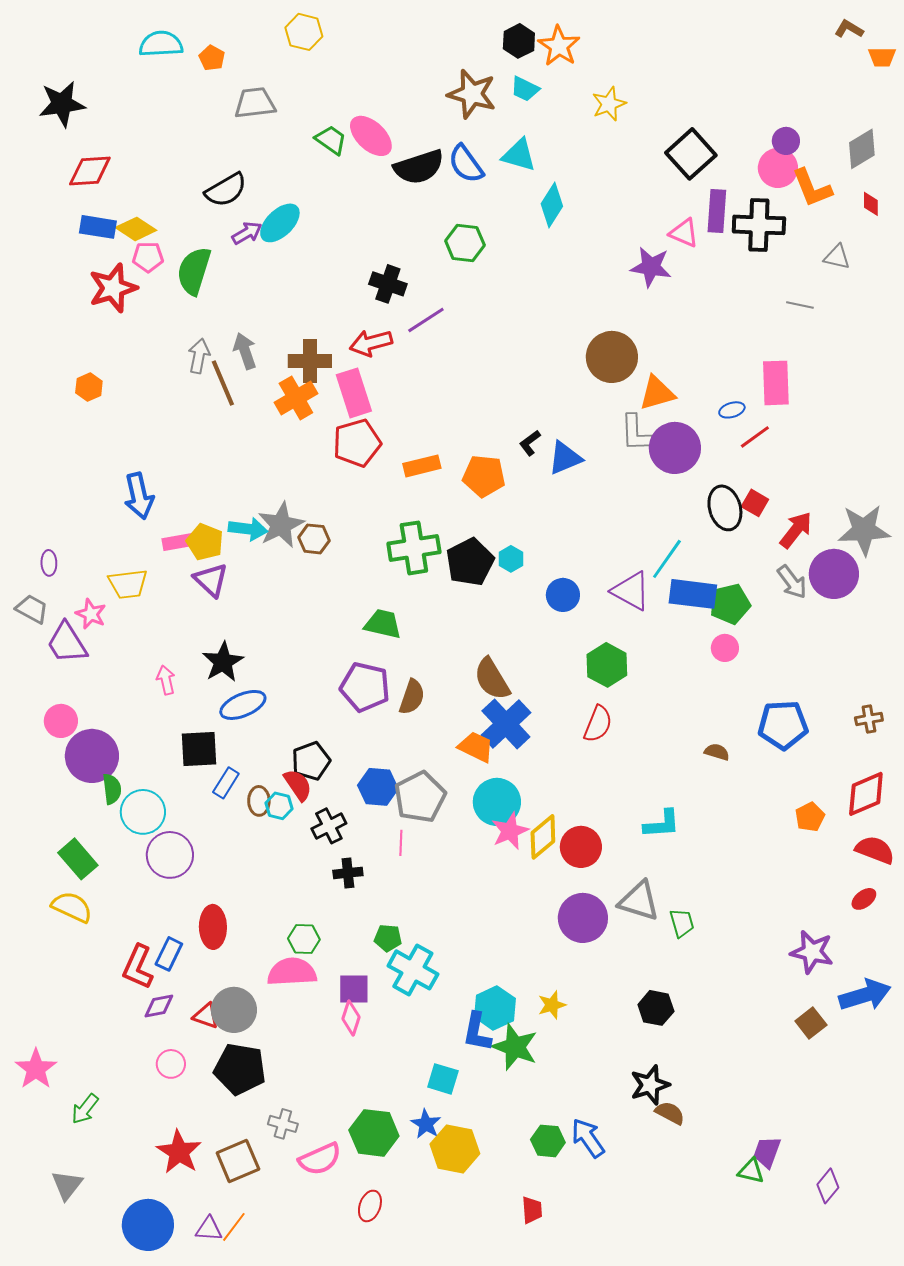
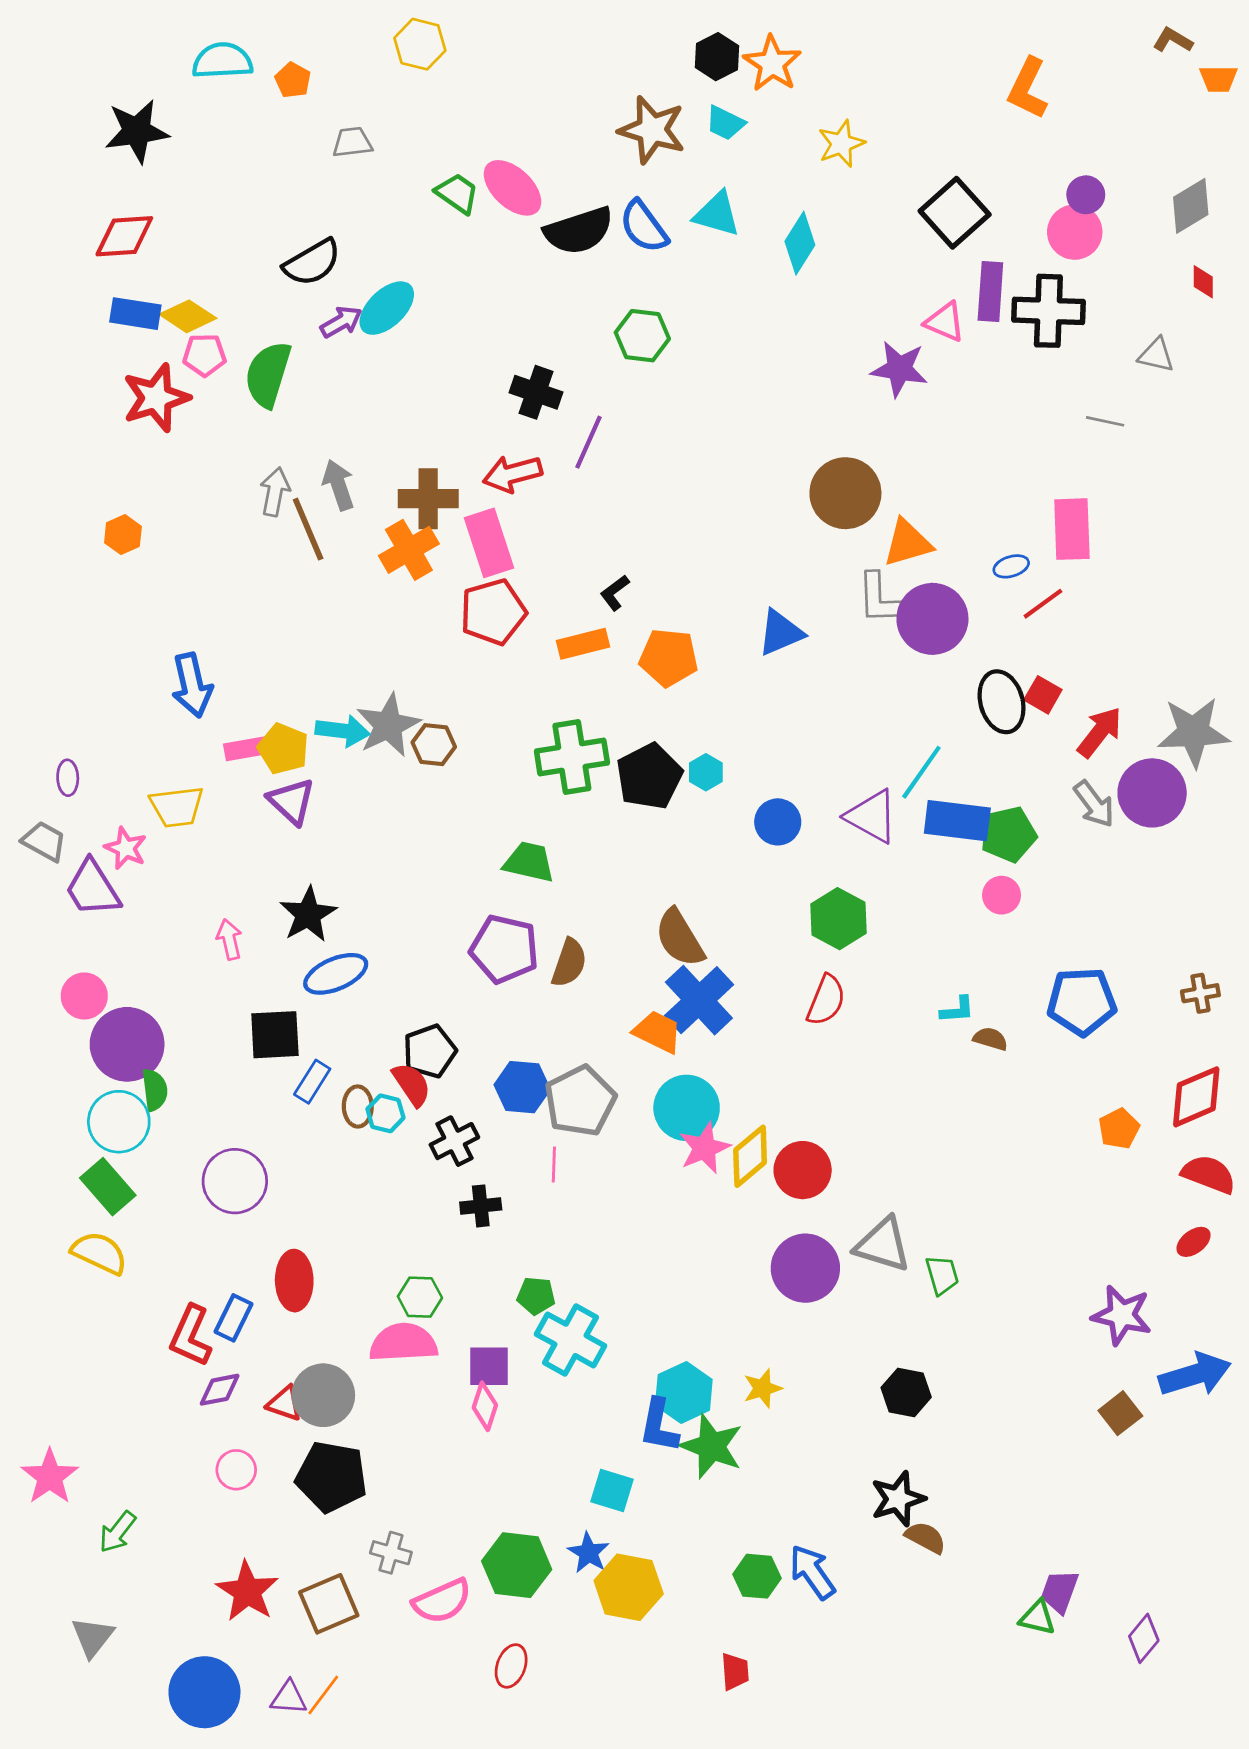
gray trapezoid: (255, 103) -> (352, 142), size x0.7
black star: (62, 104) -> (137, 131), moved
orange L-shape: (812, 188) -> (1028, 88), moved, turned 48
cyan diamond: (552, 205) -> (800, 243), moved
purple line: (426, 320) -> (588, 442), turned -33
black L-shape: (530, 443) -> (615, 593), moved
cyan circle: (143, 812) -> (119, 1122), moved
cyan L-shape: (662, 824) -> (957, 1010), moved, size x0.7

